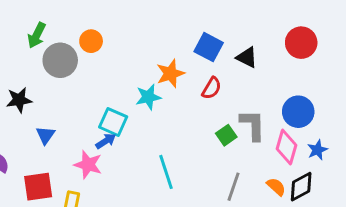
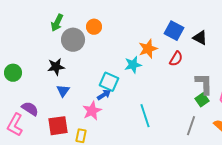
black star: (19, 100) -> (56, 67), moved
green square: (226, 135) -> (202, 100), moved
pink star: (88, 165) -> (92, 111), turned 30

